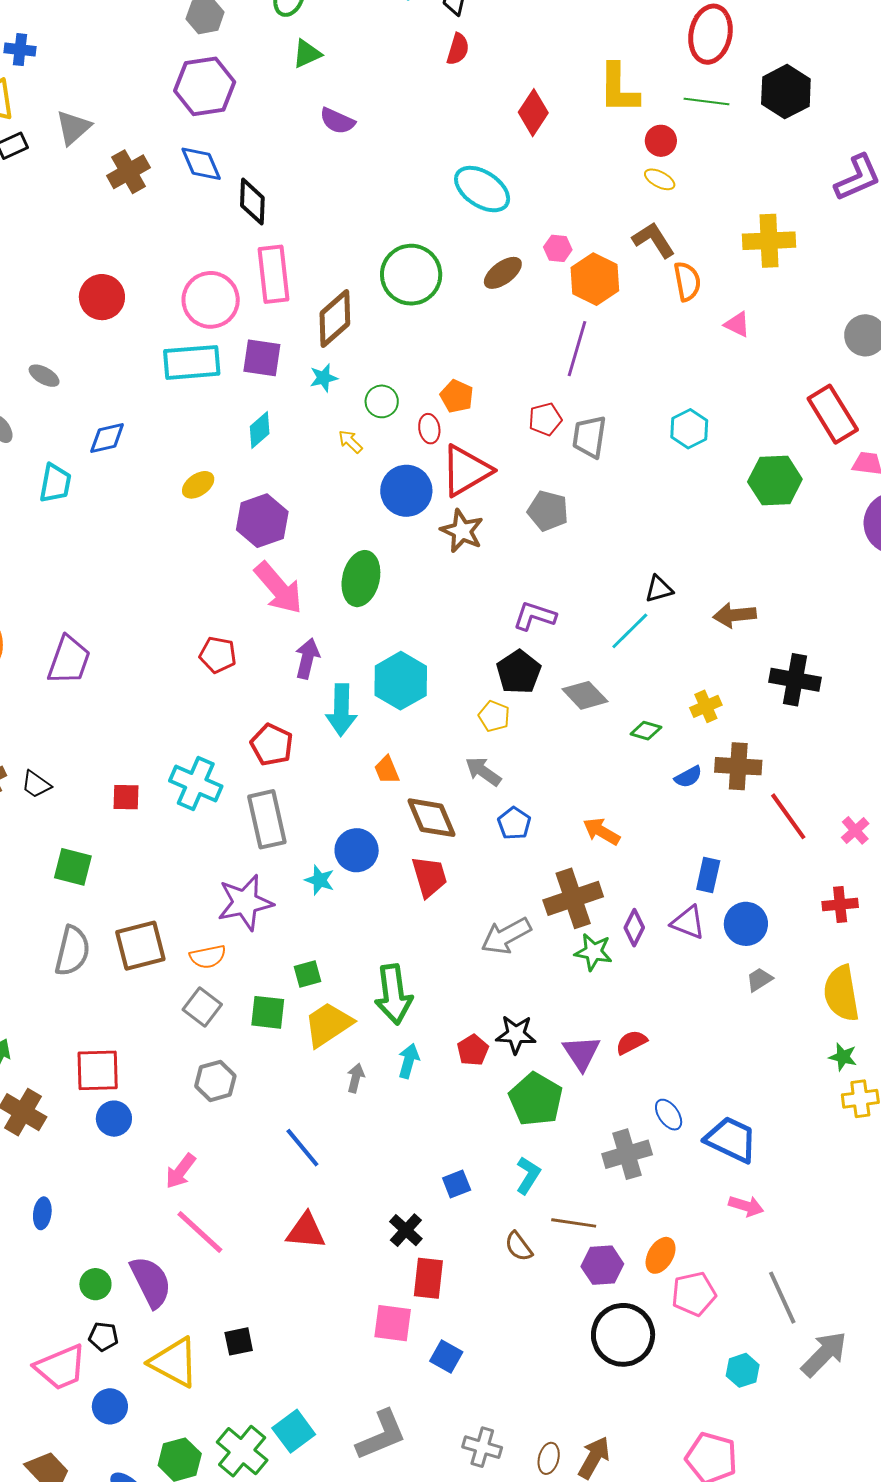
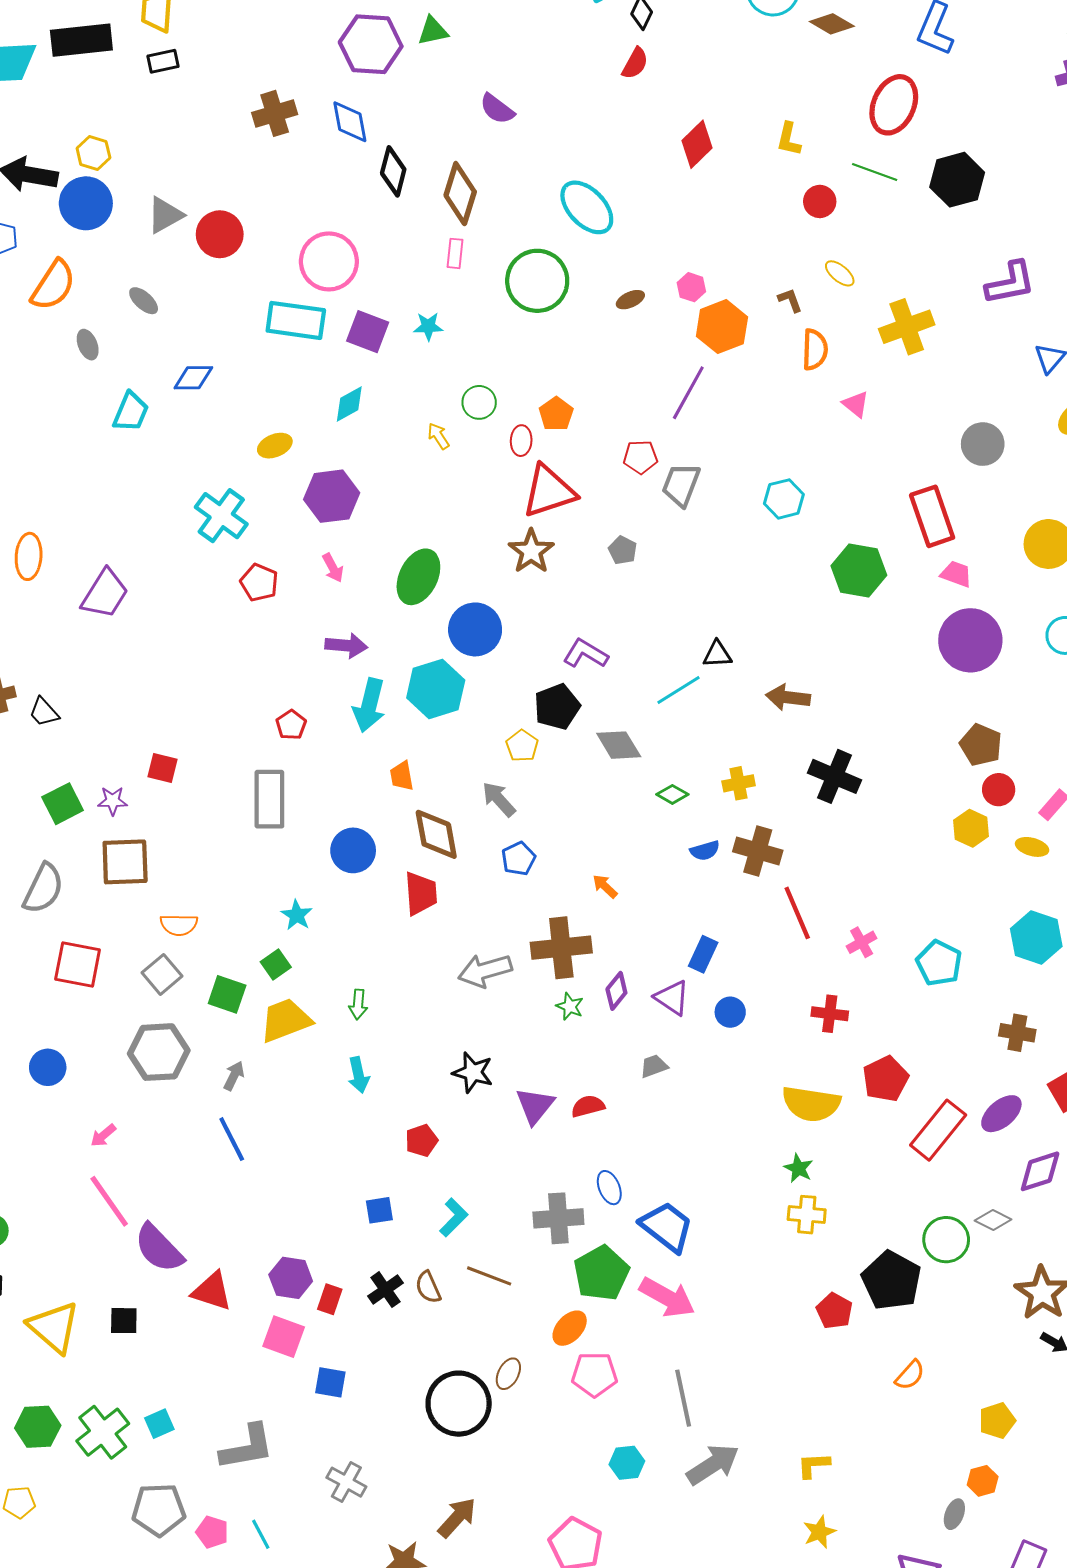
green triangle: (307, 54) -> (433, 31), moved
yellow L-shape: (619, 88) -> (789, 139), size x0.6
gray triangle: (73, 127) -> (165, 215), moved
yellow ellipse: (660, 179) -> (840, 273), moved
cyan ellipse: (482, 189) -> (587, 207), moved
brown L-shape: (654, 240) -> (790, 300), size x0.6
yellow cross: (769, 241) -> (907, 327), turned -30
brown ellipse: (503, 273) -> (630, 300), size x0.7
pink rectangle: (273, 274) -> (455, 253), moved, size x0.5
brown diamond: (335, 319) -> (460, 194), moved, turned -44
cyan star: (324, 378) -> (428, 326), moved
blue circle: (406, 491) -> (475, 629), moved
gray pentagon: (548, 511) -> (623, 550), size x0.7
pink arrow: (278, 588) -> (333, 568), size x0.5
red pentagon: (218, 655) -> (259, 583), moved
purple arrow: (307, 658) -> (346, 646), turned 69
red pentagon: (272, 745) -> (291, 725), size x0.7
cyan cross: (196, 784) -> (221, 516), moved
red square: (126, 797) -> (163, 768), moved
orange arrow: (601, 831) -> (605, 886), size x0.7
green square: (73, 867) -> (63, 804), turned 36
cyan star: (320, 880) -> (297, 915), moved
purple star: (245, 902) -> (113, 801), moved, size x0.5
blue circle: (746, 924) -> (730, 1012), size x0.7
brown square: (140, 946) -> (125, 862), moved
green star: (593, 952) -> (570, 1006), size x0.7
green square: (307, 974) -> (276, 965), turned -32
gray trapezoid: (759, 979) -> (654, 1066), moved
yellow semicircle: (841, 993) -> (811, 1104), turned -84
green arrow: (394, 994) -> (358, 1004), size x0.5
red pentagon: (473, 1050) -> (422, 1141), moved
cyan arrow: (409, 1061) -> (359, 1075), turned 140
red square: (98, 1070) -> (78, 965), moved
gray arrow: (356, 1078) -> (234, 1076), moved
gray hexagon: (215, 1081) -> (159, 1052), size x1.4
green pentagon: (536, 1099) -> (601, 1273), moved
pink arrow: (181, 1171) -> (103, 1135), size x0.7
pink arrow: (746, 1206) -> (667, 1297), size x1.6
black cross: (406, 1230) -> (385, 1290), moved
red triangle: (306, 1231) -> (212, 1291), moved
purple hexagon: (602, 1265) -> (291, 1278), moved
red rectangle: (428, 1278) -> (330, 1299), size x0.7
purple semicircle: (151, 1282) -> (159, 1248), moved, turned 150
black circle: (623, 1335) -> (459, 1404), moved
blue square: (446, 1357) -> (330, 1382), turned -32
cyan square: (294, 1431) -> (159, 1424), size x0.7
brown ellipse: (549, 1458) -> (508, 1374), moved

